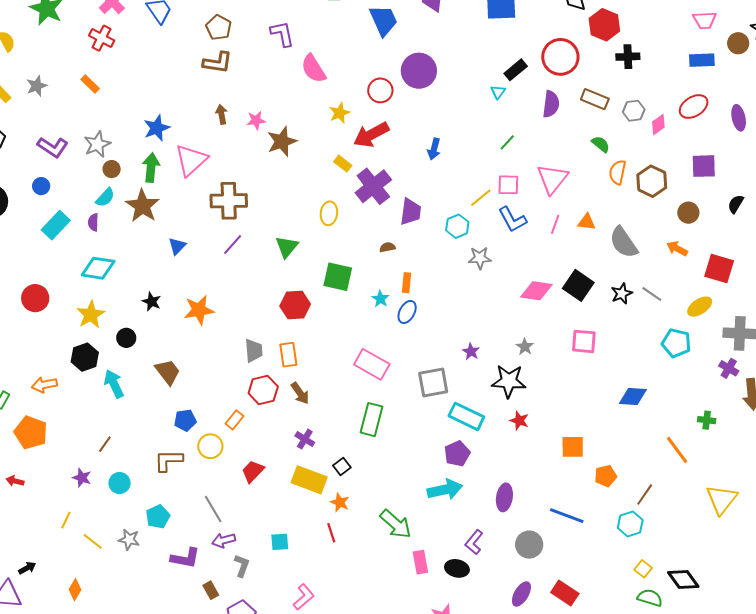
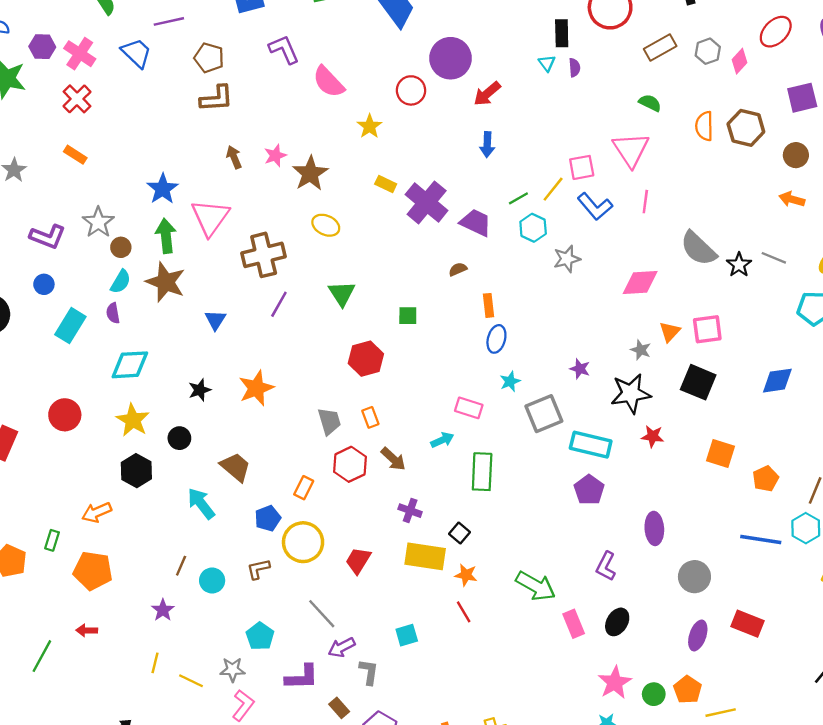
red cross: (102, 38) -> (77, 99), turned 30
black rectangle: (516, 70) -> (562, 33), turned -40
brown rectangle: (595, 99) -> (660, 47), turned -40
purple semicircle: (551, 104) -> (574, 68), moved, size x0.6
red arrow: (371, 135) -> (487, 94), moved, size x0.7
green line: (507, 142) -> (518, 198), moved, turned 30
green semicircle: (601, 144) -> (650, 103), moved
purple trapezoid: (411, 212) -> (476, 223), turned -60
yellow ellipse: (329, 213) -> (326, 225), moved, turned -60
orange triangle: (587, 222) -> (670, 332), moved, turned -42
gray semicircle: (624, 242) -> (698, 249), moved
green square: (338, 277) -> (408, 316), size x0.6
black square: (578, 285) -> (698, 382), moved
cyan star: (380, 299) -> (510, 381), moved, turned 30
black star: (152, 302) -> (200, 390), turned -30
orange rectangle: (288, 355) -> (370, 417), size x0.7
pink rectangle: (372, 364) -> (469, 408), size x0.7
cyan arrow: (114, 384) -> (201, 503), moved
orange rectangle: (235, 420) -> (304, 488), moved
yellow circle: (210, 446) -> (303, 542), size x1.4
orange square: (573, 447) -> (720, 453), turned 30
brown L-shape: (168, 461) -> (258, 569), size x0.7
purple star: (82, 478) -> (163, 610), turned 30
cyan circle: (120, 483) -> (212, 580), moved
cyan arrow: (445, 489) -> (442, 440), moved, size x0.6
blue line: (567, 516) -> (761, 540), moved
purple L-shape: (474, 542) -> (606, 566), moved
black ellipse: (457, 568) -> (617, 622), turned -60
pink L-shape: (304, 597) -> (243, 705), moved

